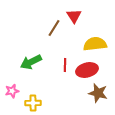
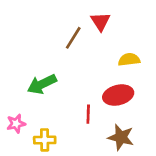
yellow semicircle: (95, 44) -> (129, 60), size x0.7
red line: (65, 65) -> (88, 114), moved
brown star: (98, 93) -> (121, 137), moved

